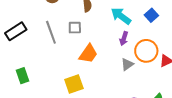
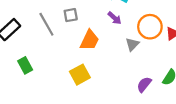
purple arrow: (124, 39) -> (115, 18), moved, turned -56
green rectangle: (23, 76) -> (25, 65), moved

